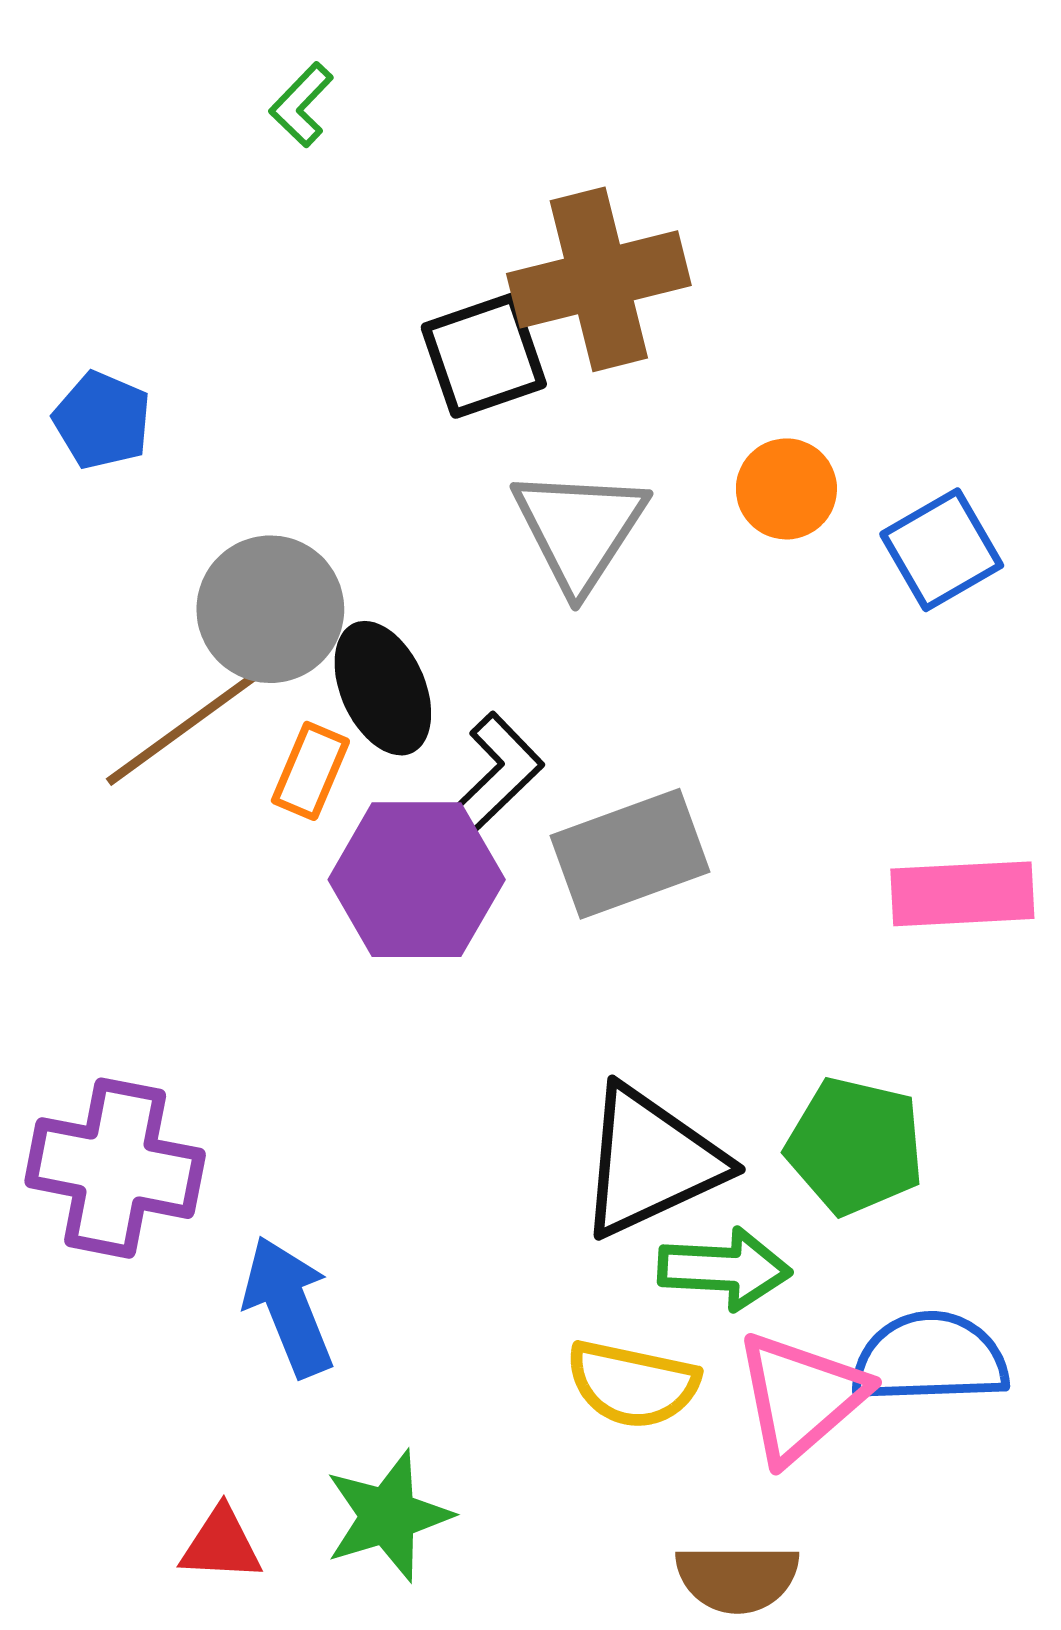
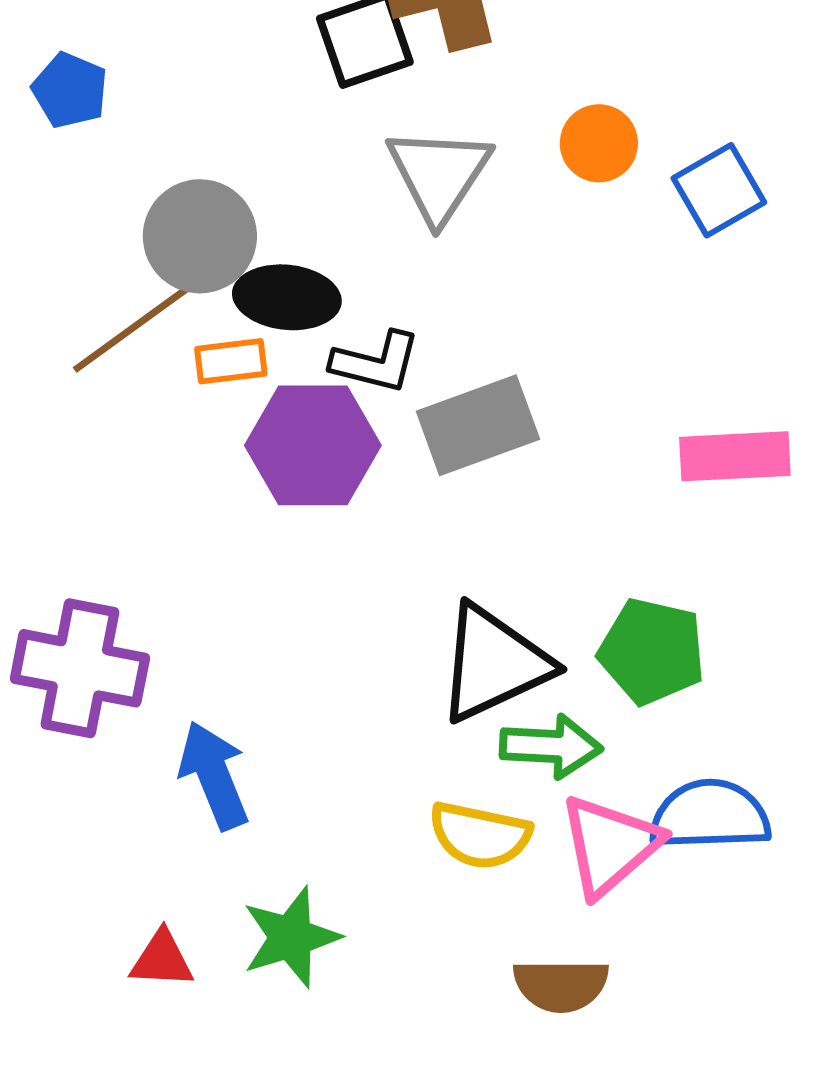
black ellipse: (383, 688) -> (287, 297), turned -60
orange rectangle: (310, 771) -> (231, 361), turned 60
black L-shape: (498, 772) -> (376, 362), turned 58

